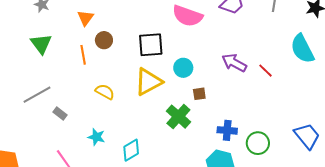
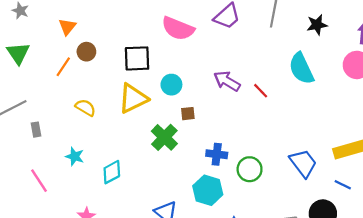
orange line: (83, 55) -> (63, 67), turned 42
gray rectangle: (60, 113) -> (36, 130), turned 40

